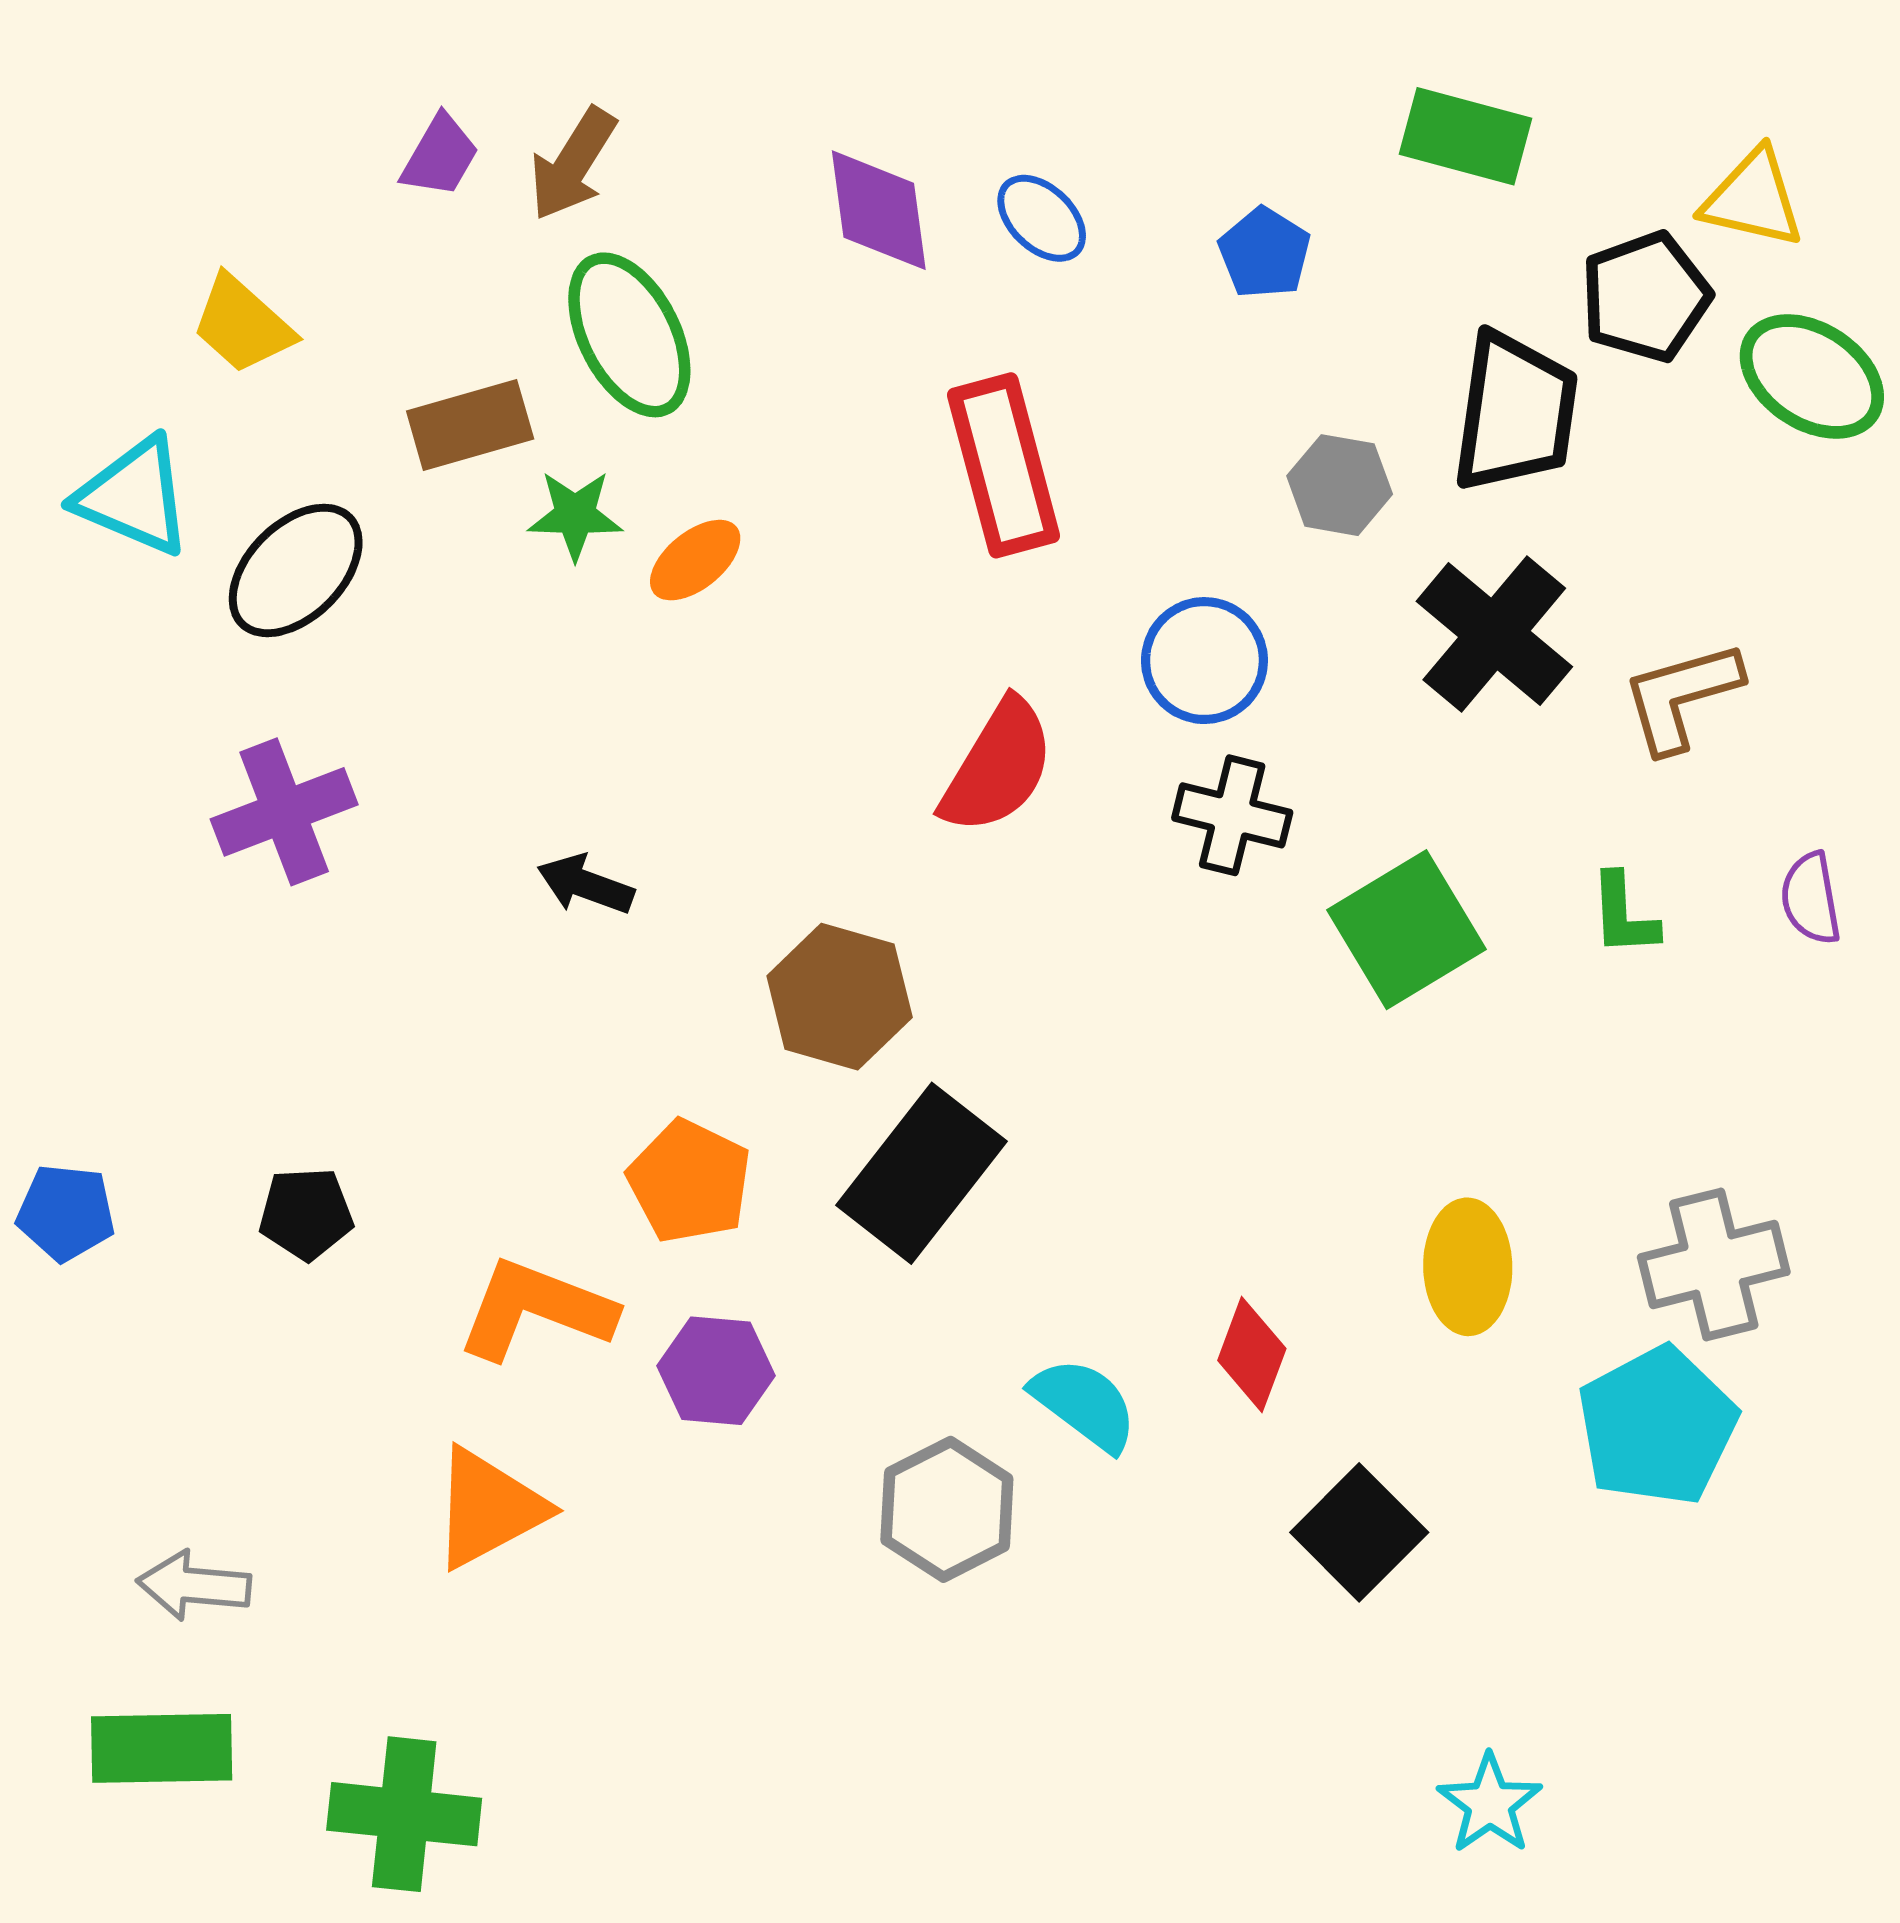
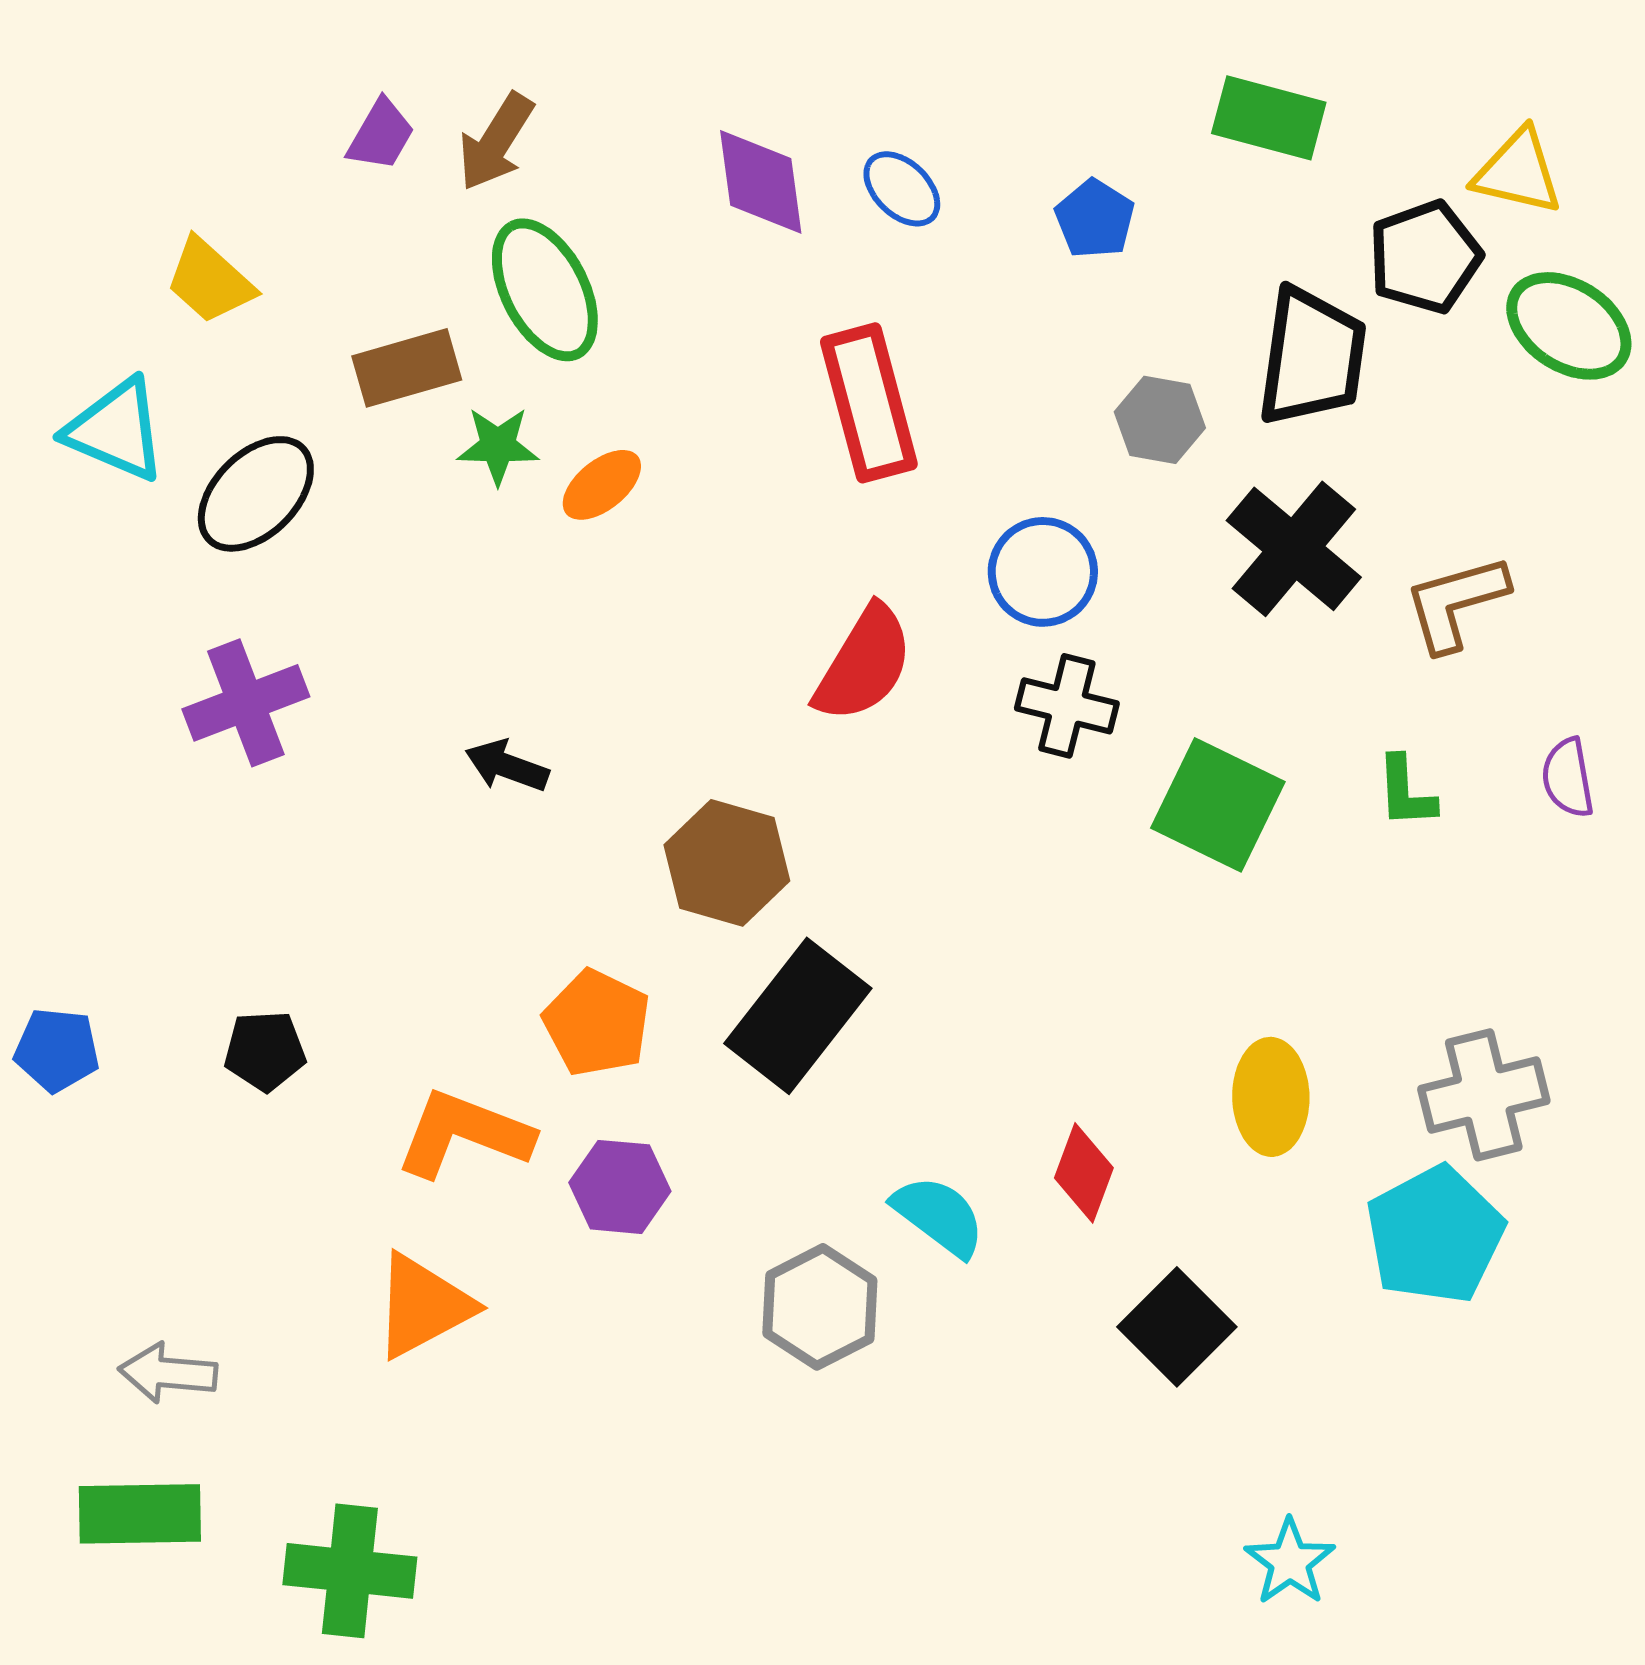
green square: (1407, 930) -> (1218, 805), turned -33

